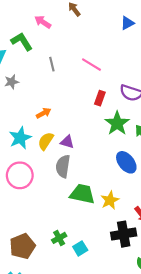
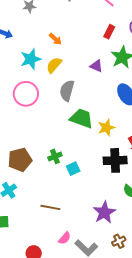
orange arrow: (44, 113) -> (55, 39), turned 64
purple triangle: (67, 142) -> (96, 66), moved

